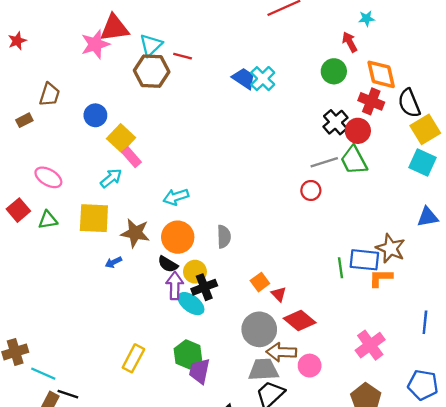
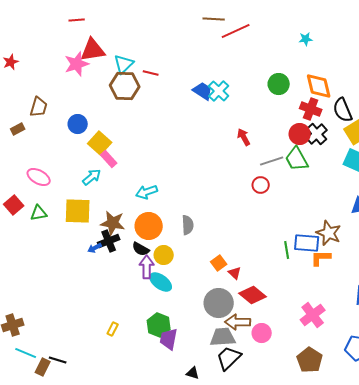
red arrow: (350, 42) -> (244, 137), moved
black cross: (335, 122) -> (317, 134), moved
black cross: (204, 287) -> (109, 241), moved
yellow rectangle: (133, 358) -> (113, 329), size x0.6
cyan line: (43, 374) -> (26, 353), moved

